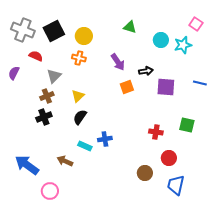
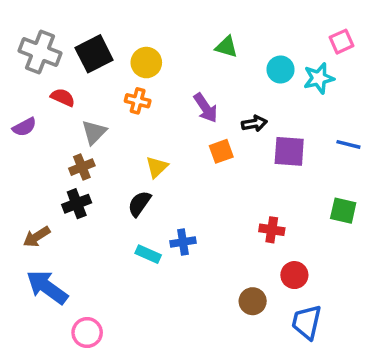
pink square: (196, 24) -> (341, 42), turned 32
purple semicircle: (14, 73) -> (24, 127), turned -144
yellow triangle: (78, 96) -> (157, 167), moved
green square: (187, 125) -> (343, 211), moved
brown arrow: (65, 161) -> (37, 237), moved, turned -56

